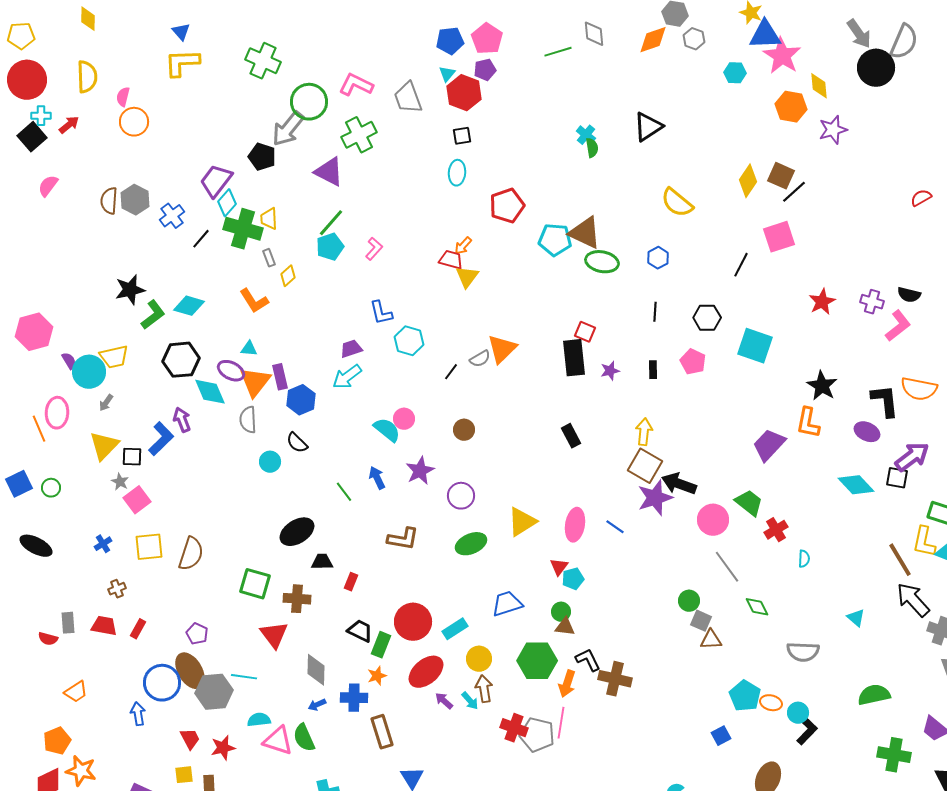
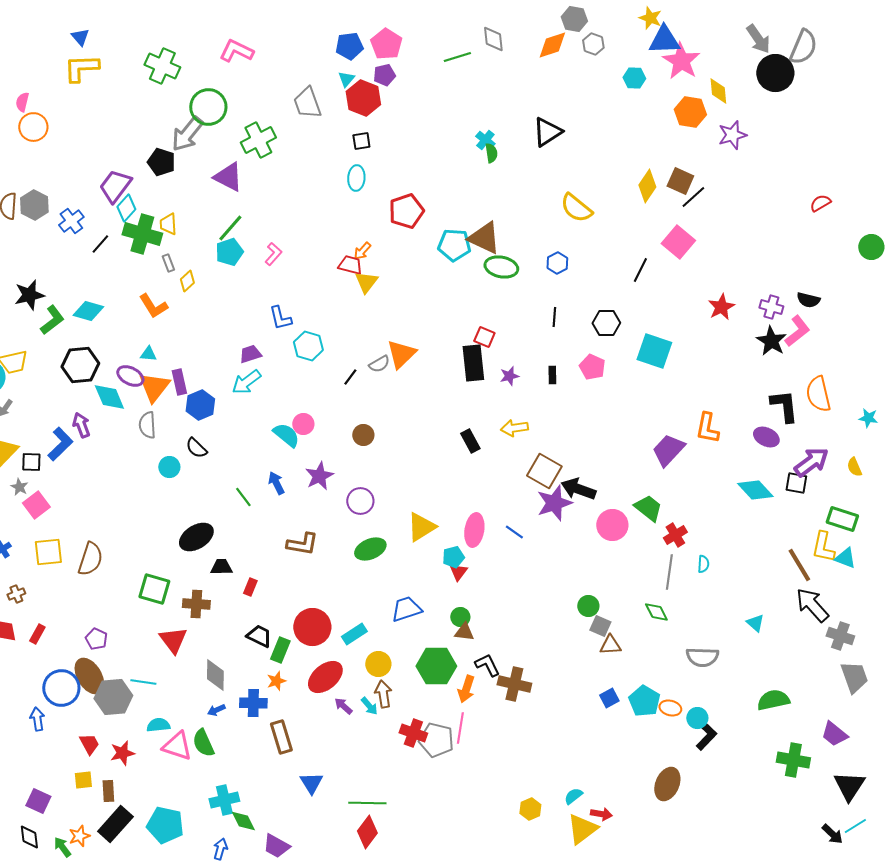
pink L-shape: (356, 85) -> (236, 51), moved
pink square: (779, 237) -> (678, 242), turned -32
black star: (822, 386) -> (771, 341), moved
orange semicircle: (919, 389) -> (818, 394), turned 66
yellow arrow: (644, 432) -> (514, 428), moved, turned -104
gray line: (727, 567) -> (669, 572), moved, turned 44
cyan pentagon: (573, 579) -> (453, 557), moved
blue square: (721, 736) -> (609, 698), moved

